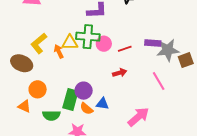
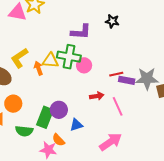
purple rectangle: (153, 43) -> (127, 80), moved
red line: (125, 49) -> (116, 74), moved
pink line: (159, 81) -> (118, 106), moved
blue triangle: (102, 104) -> (76, 125), turned -32
orange semicircle: (86, 109) -> (58, 140), moved

